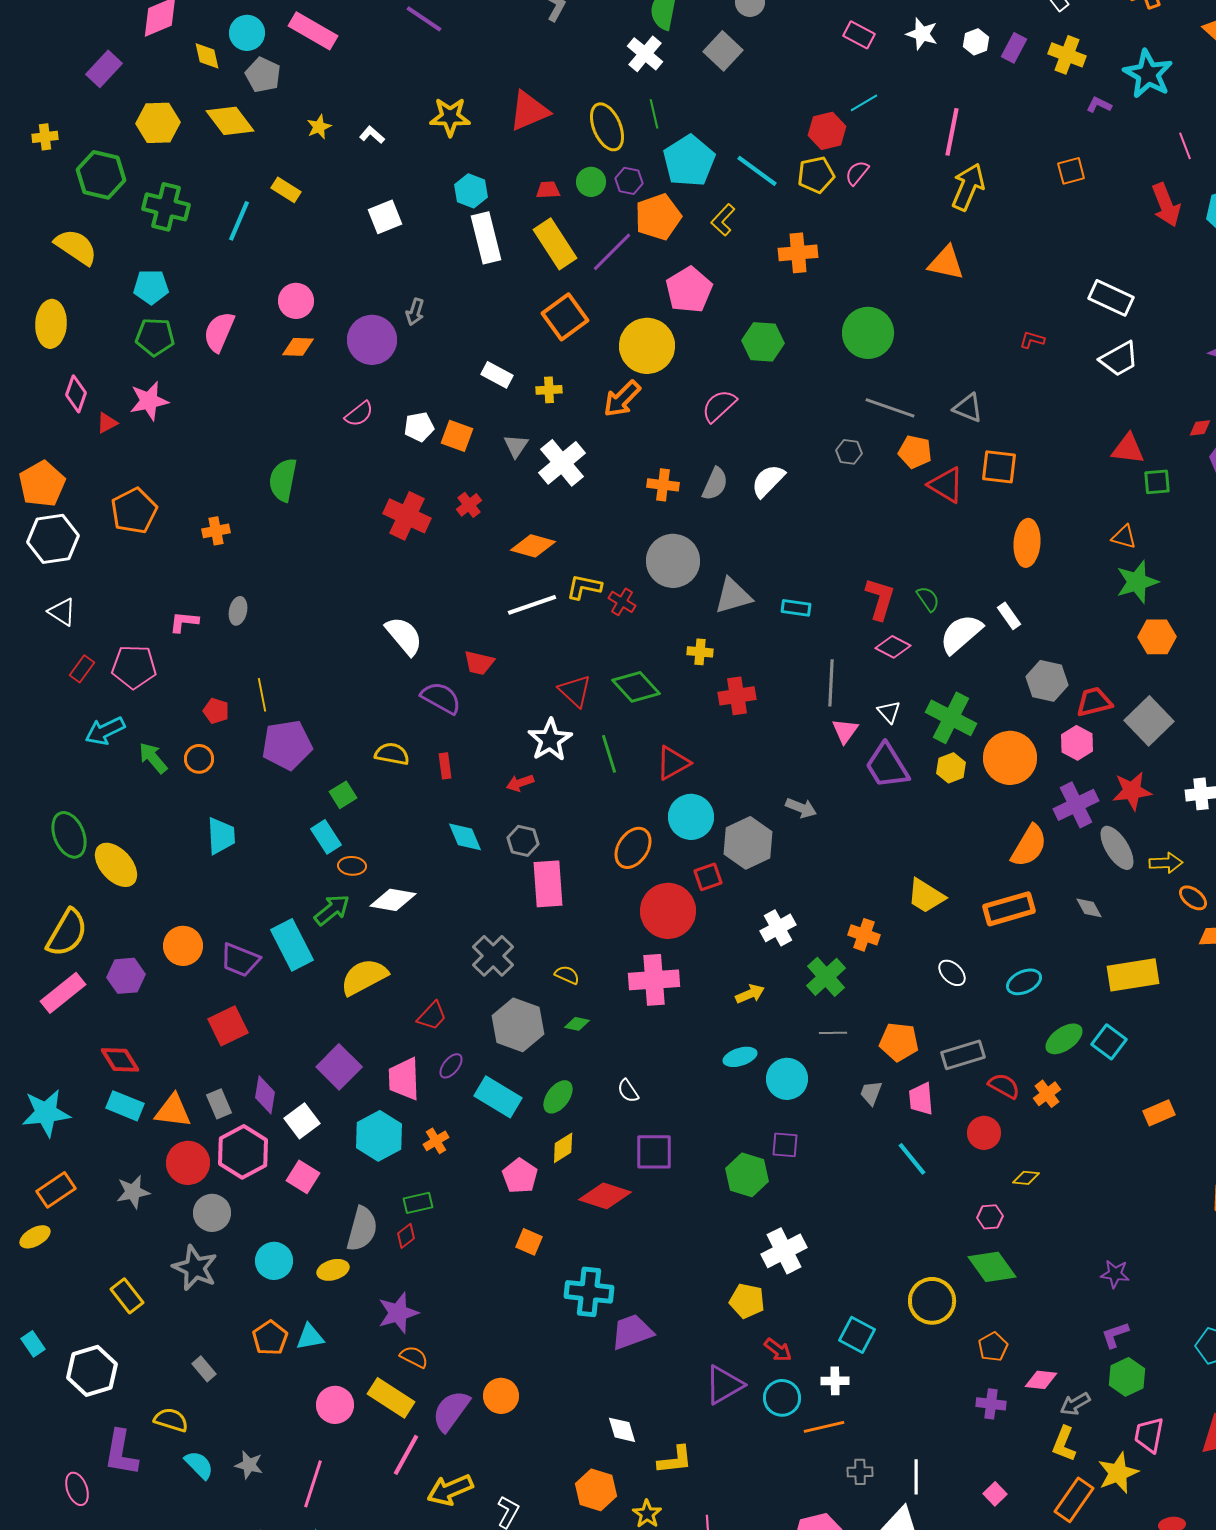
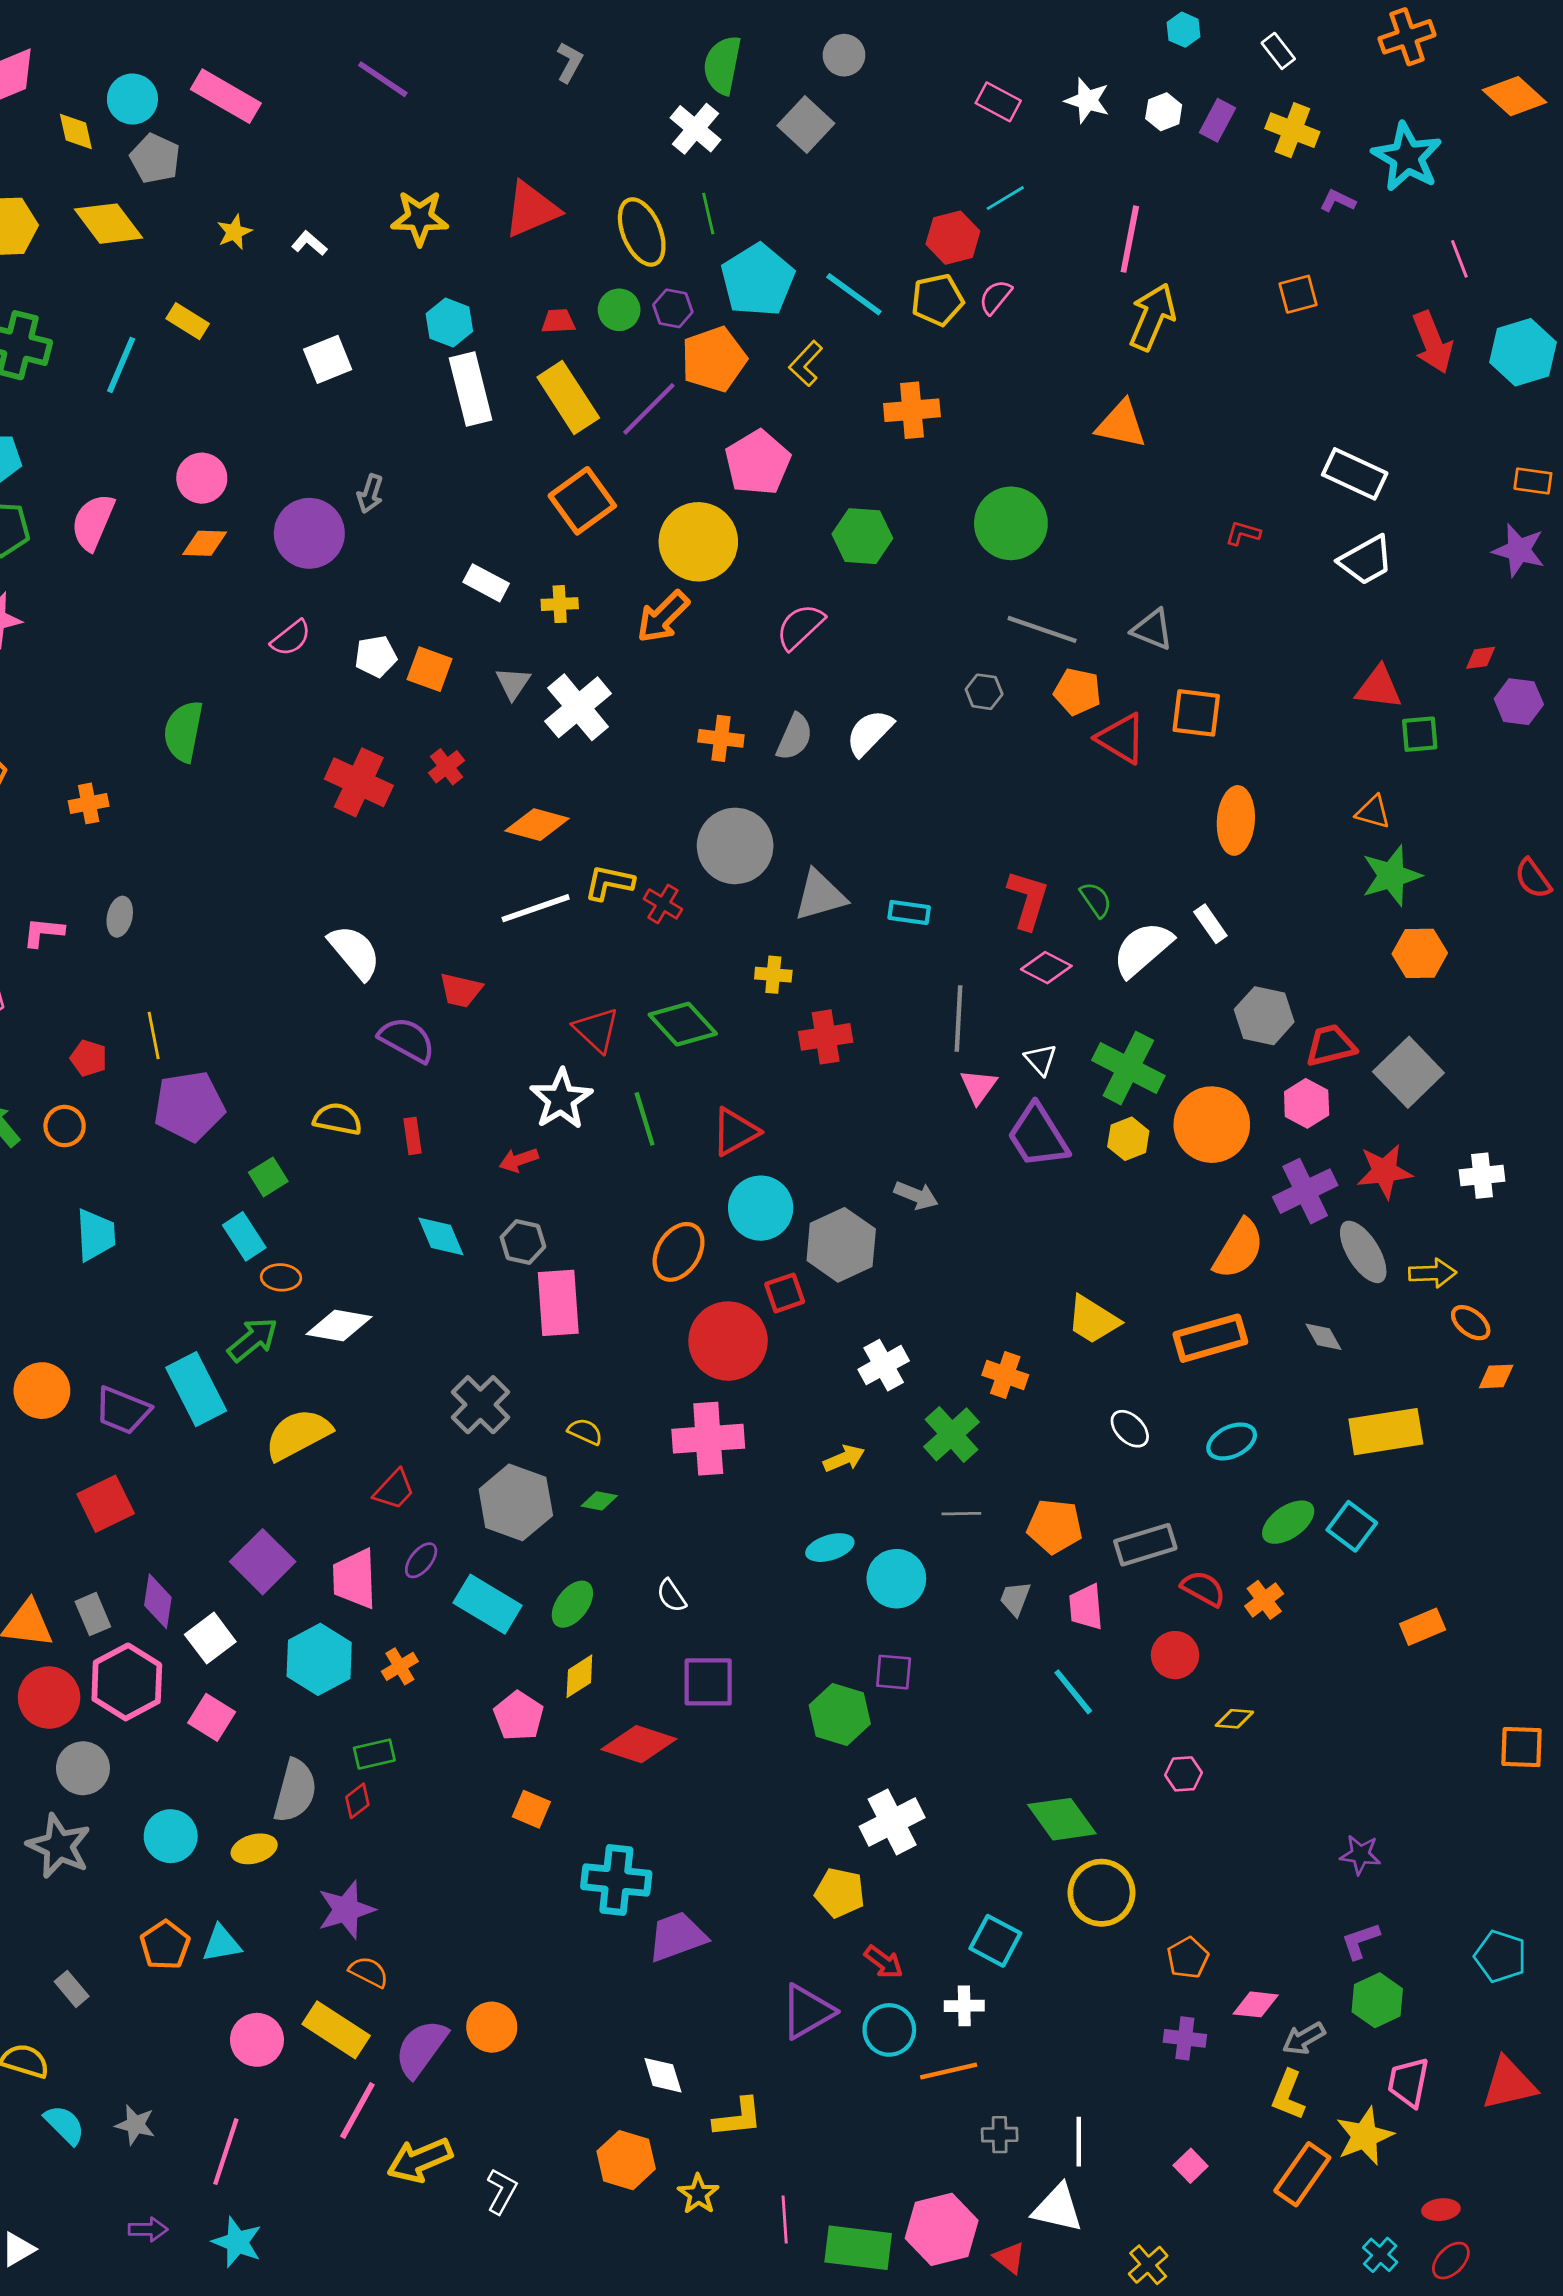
green diamond: (992, 1267) -> (1062, 1819), moved

